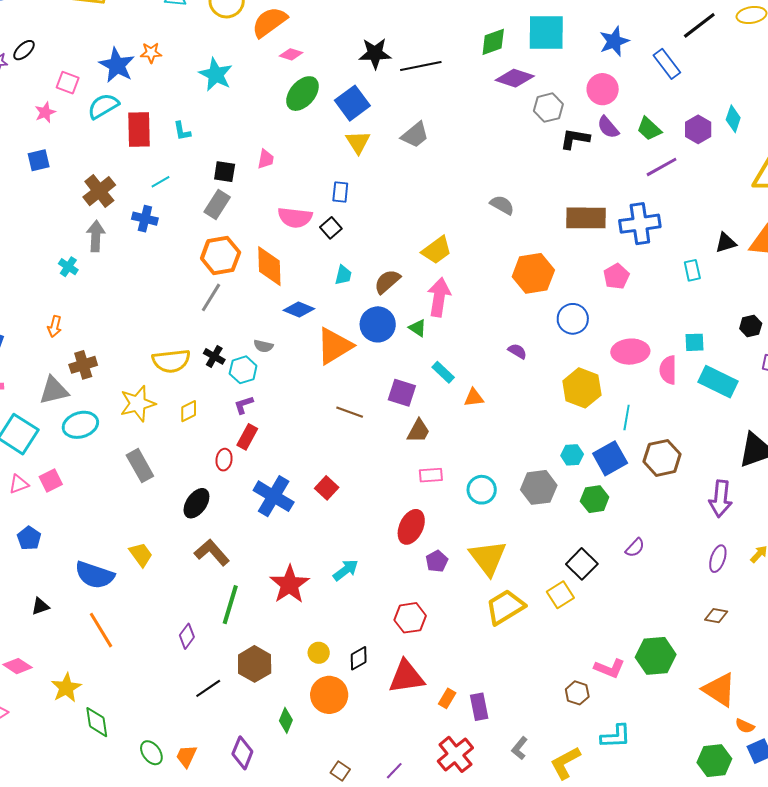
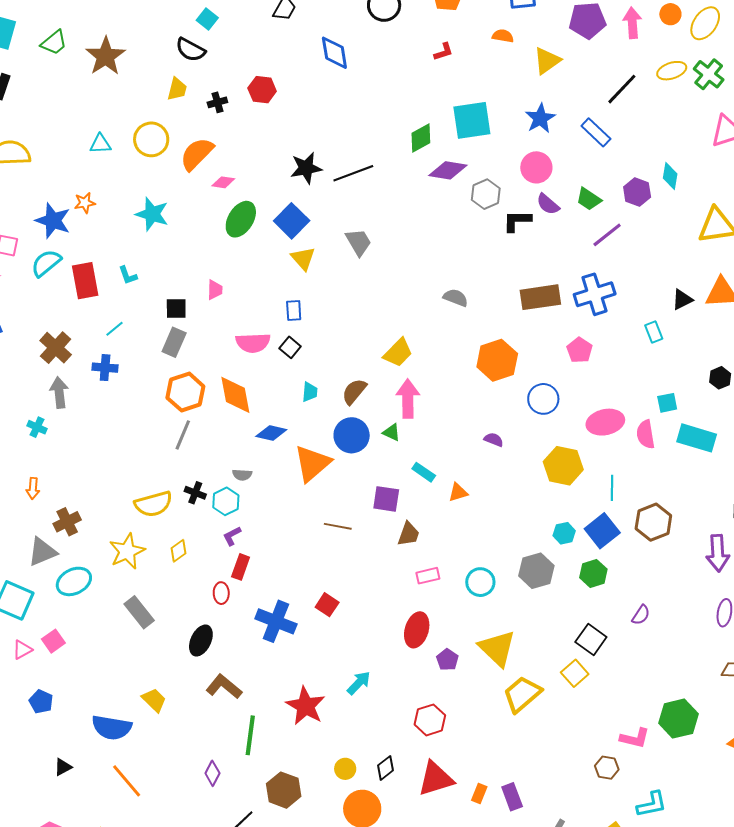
gray trapezoid: (415, 135) -> (358, 242), turned -72

